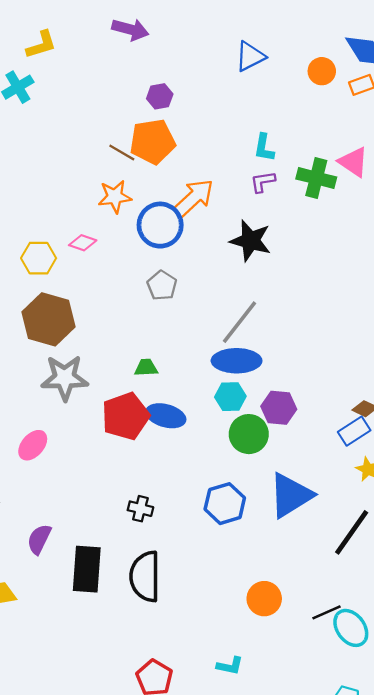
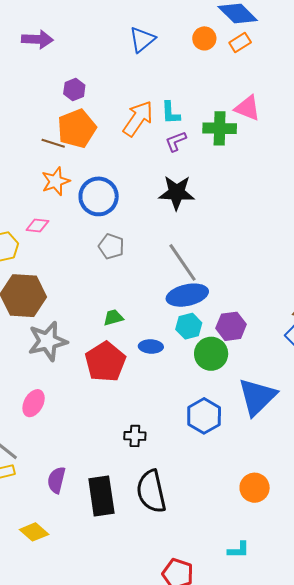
orange arrow: (194, 198) -> (138, 119), moved
gray line: (239, 322) -> (183, 262), turned -60
blue ellipse: (166, 416) -> (151, 347), moved, size x0.7

